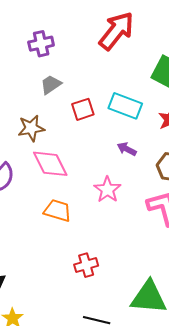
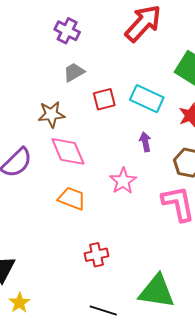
purple cross: (41, 44) -> (67, 31), turned 35
purple arrow: (127, 149) -> (145, 142), turned 48

